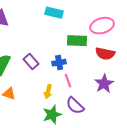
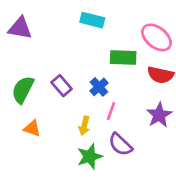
pink ellipse: (102, 26) -> (156, 37), turned 55
blue cross: (59, 63) -> (99, 87), turned -32
pink line: (68, 81) -> (111, 111), turned 40

